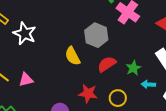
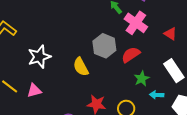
white star: (25, 33) -> (39, 57), moved, turned 30
red semicircle: (107, 64) -> (131, 55), moved

